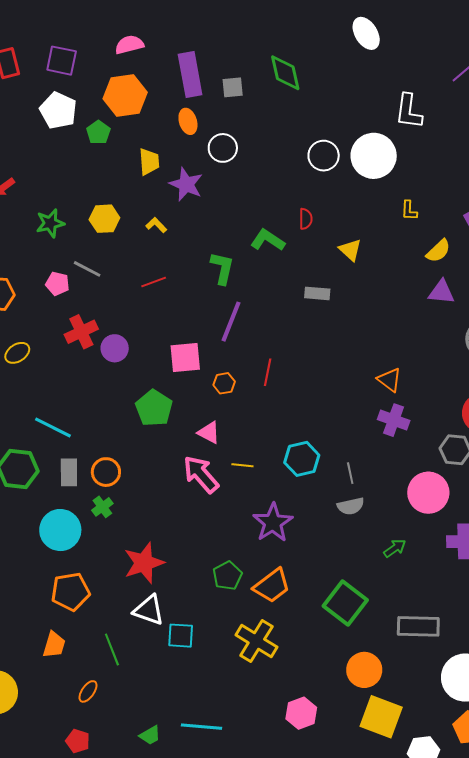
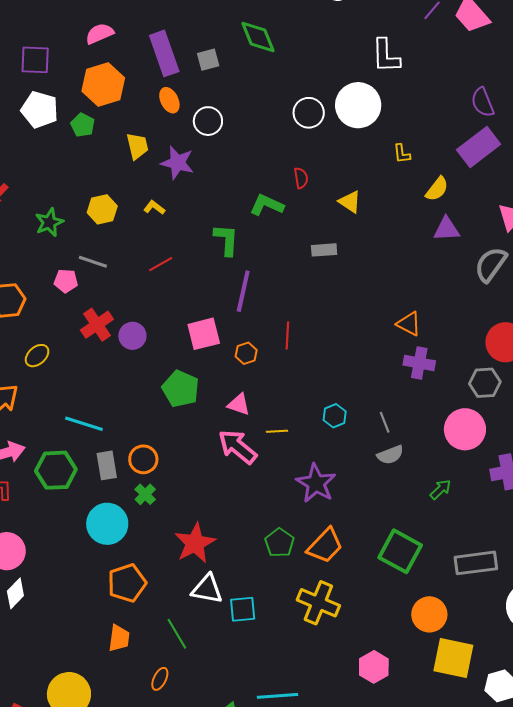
cyan hexagon: (302, 459) -> (335, 416), size x0.7

